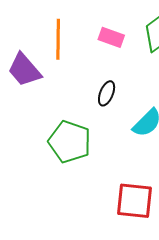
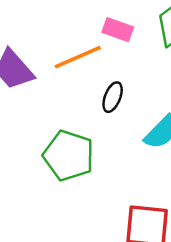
orange line: (58, 39) -> (78, 57), moved, turned 66

